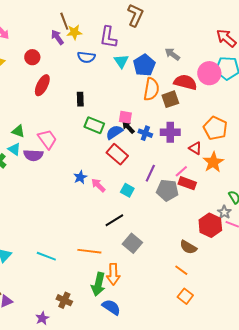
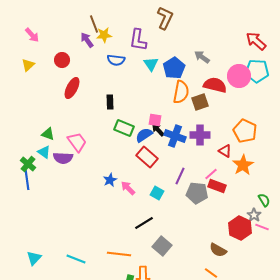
blue cross: (145, 133) -> (175, 136), size x1.5

